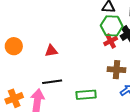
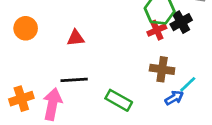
green rectangle: (86, 95) -> (119, 100), turned 30

